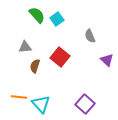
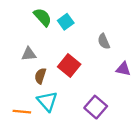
purple triangle: (107, 60) -> (123, 69), turned -32
cyan triangle: (41, 104) -> (47, 101), moved
purple square: (85, 104) -> (96, 107), moved

